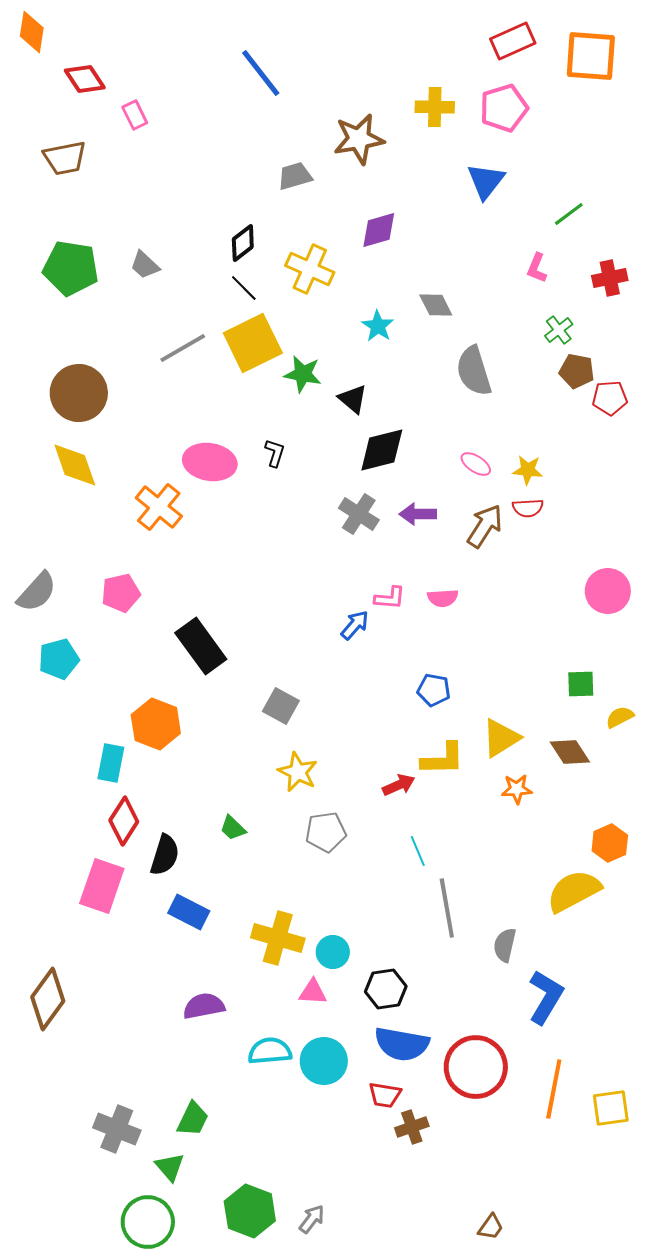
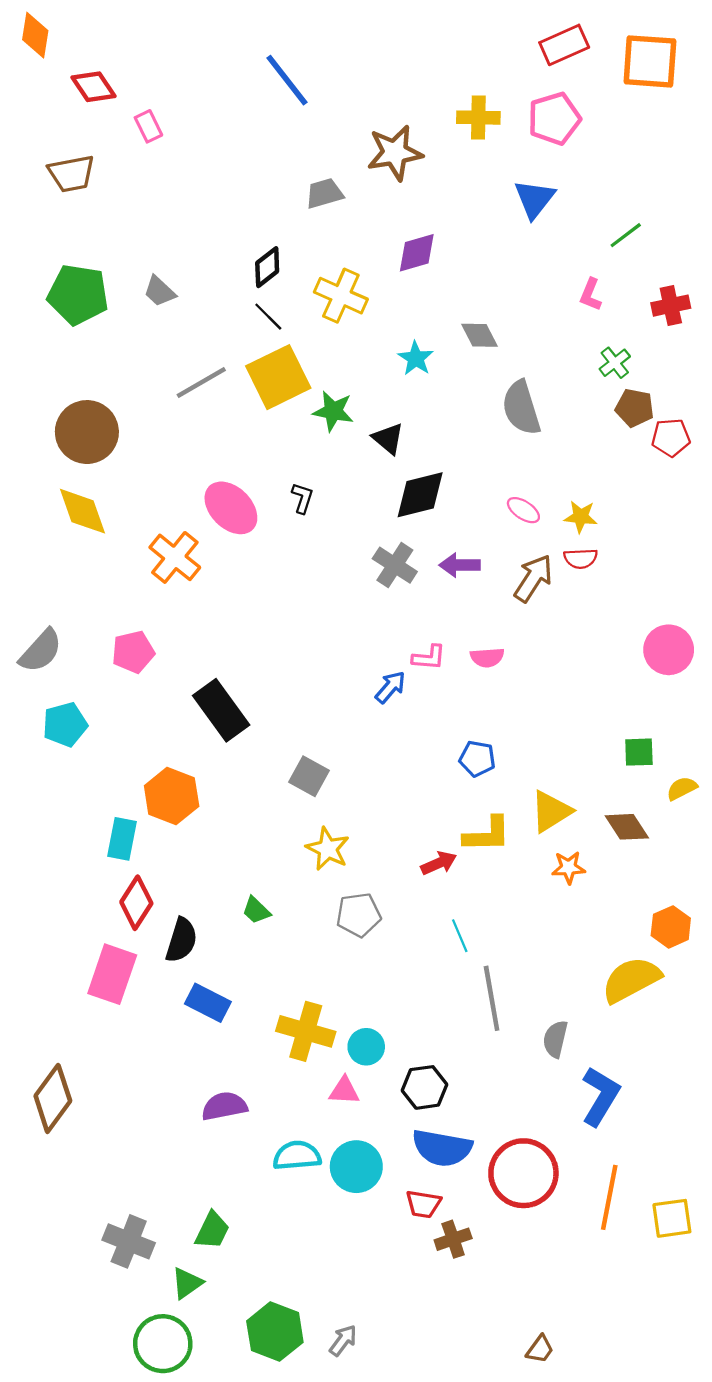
pink ellipse: (210, 462) -> (231, 508), turned 36
green triangle: (170, 1167) -> (187, 1283), turned 36

